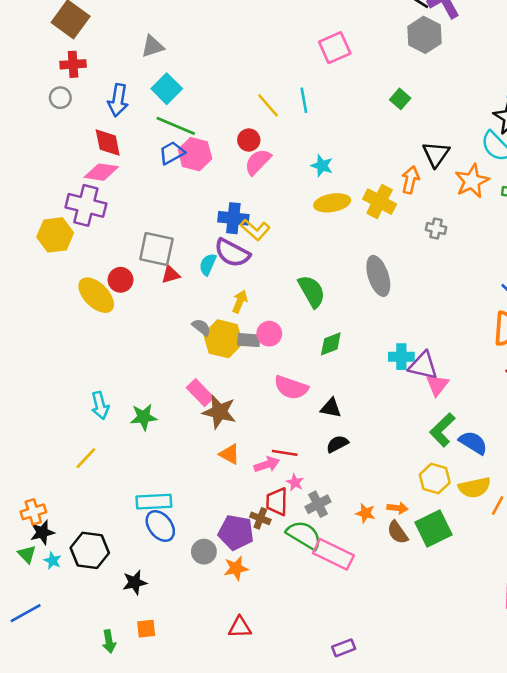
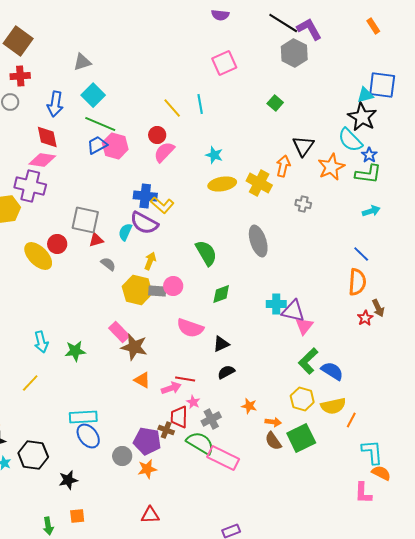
gray semicircle: (201, 327) -> (108, 264), moved
black triangle: (331, 408) -> (221, 344), turned -36
orange star: (365, 513) -> (249, 406), moved

